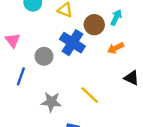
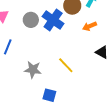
gray circle: (44, 56) -> (31, 20), moved

